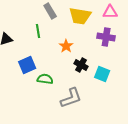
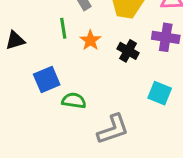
orange star: (66, 46) -> (90, 40), moved
black cross: (81, 65) -> (128, 51), moved

